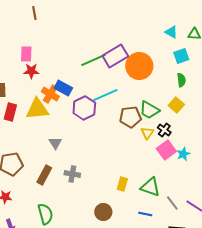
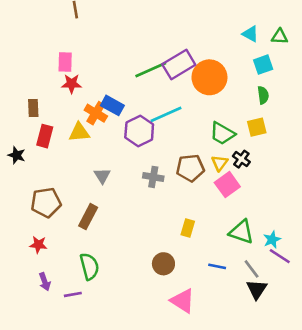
yellow square: (176, 105) -> (257, 127), turned 35
yellow triangle: (37, 109) -> (79, 132), size x0.7
brown pentagon: (130, 117) -> (190, 168), moved
pink square: (166, 150) -> (227, 185), moved
cyan star: (183, 154) -> (272, 240), moved
gray cross: (72, 174) -> (153, 177), moved
green triangle: (150, 187) -> (241, 232), moved
gray line: (172, 203) -> (252, 269), moved

